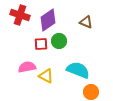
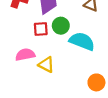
cyan semicircle: (78, 70) -> (82, 41), moved

